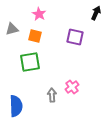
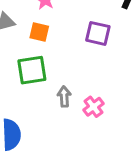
gray arrow: (52, 95) -> (64, 96), moved

